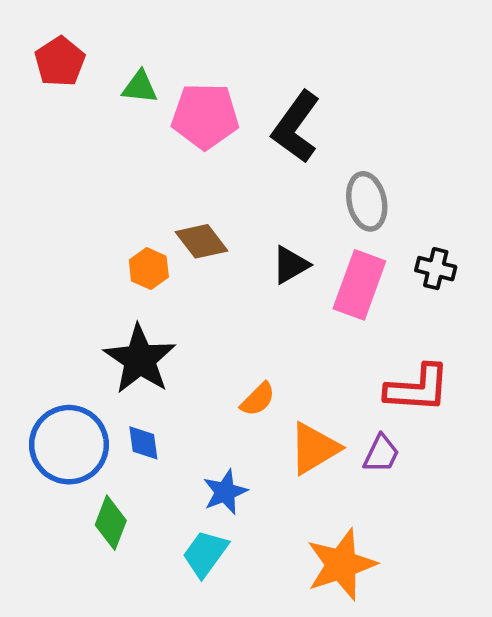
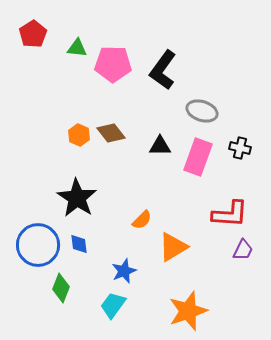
gray ellipse: (367, 201) -> (202, 111), turned -60
black triangle: (290, 265) -> (160, 146), turned 30
orange hexagon: (149, 269) -> (79, 135), moved
purple trapezoid: (381, 454) -> (243, 250), moved

